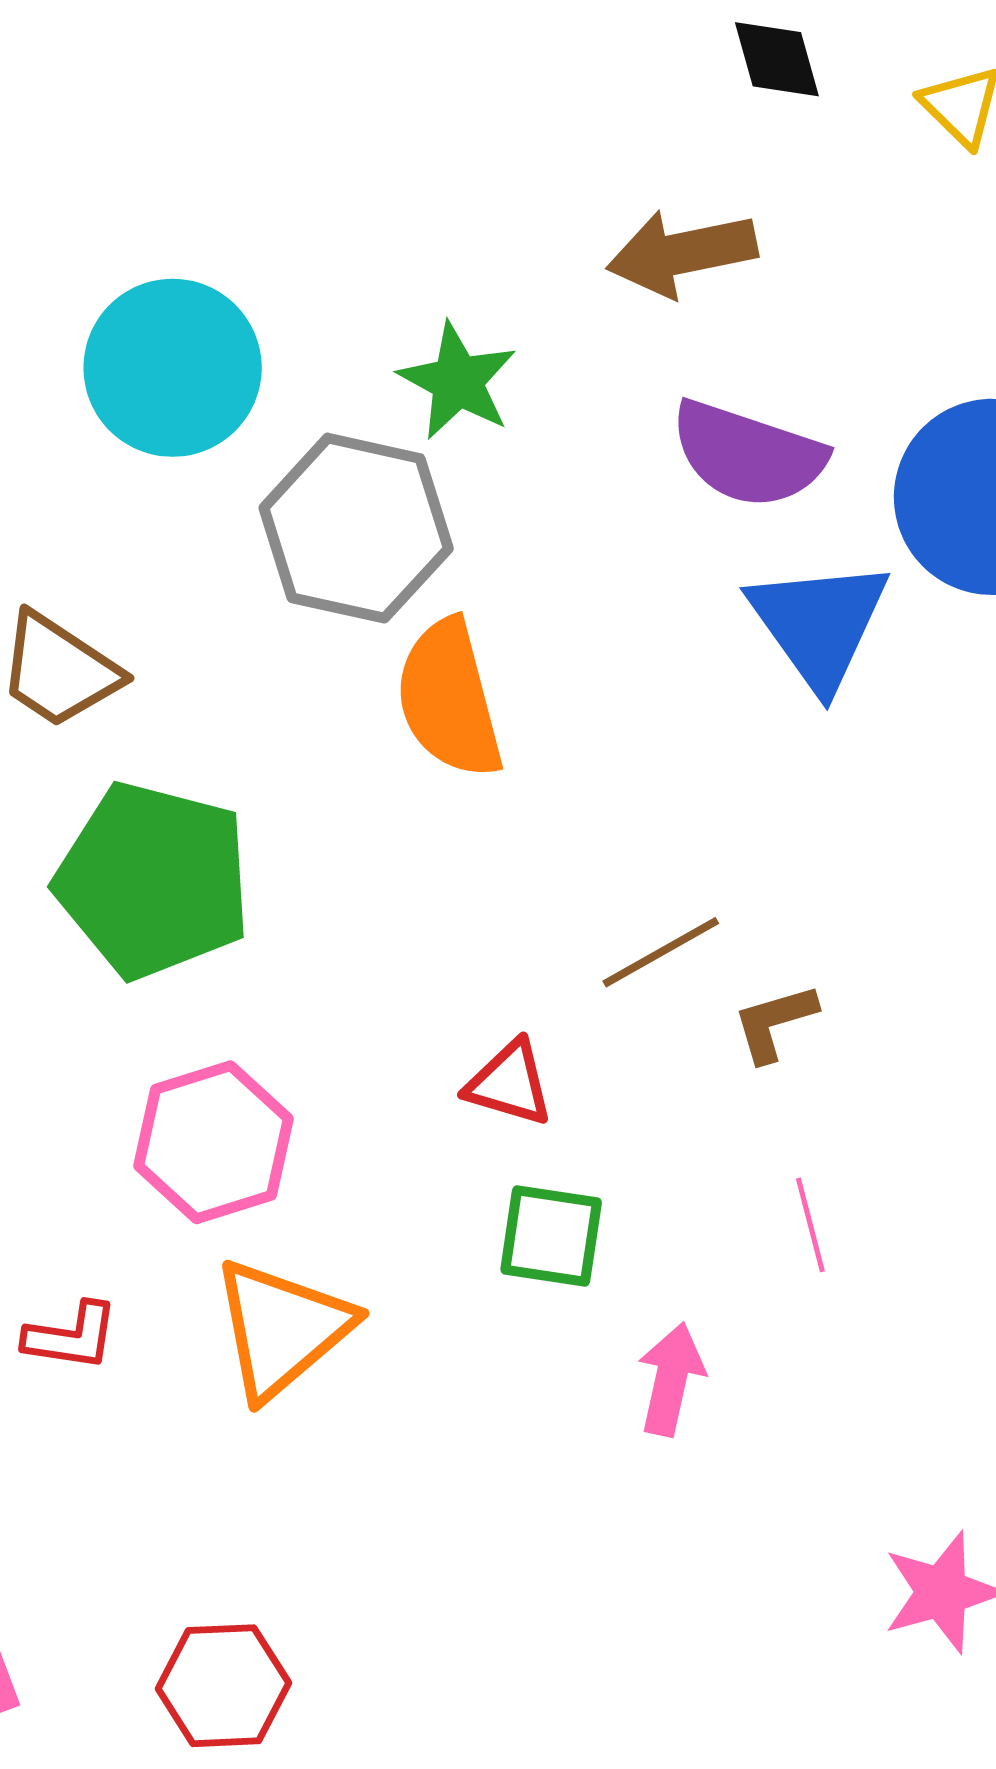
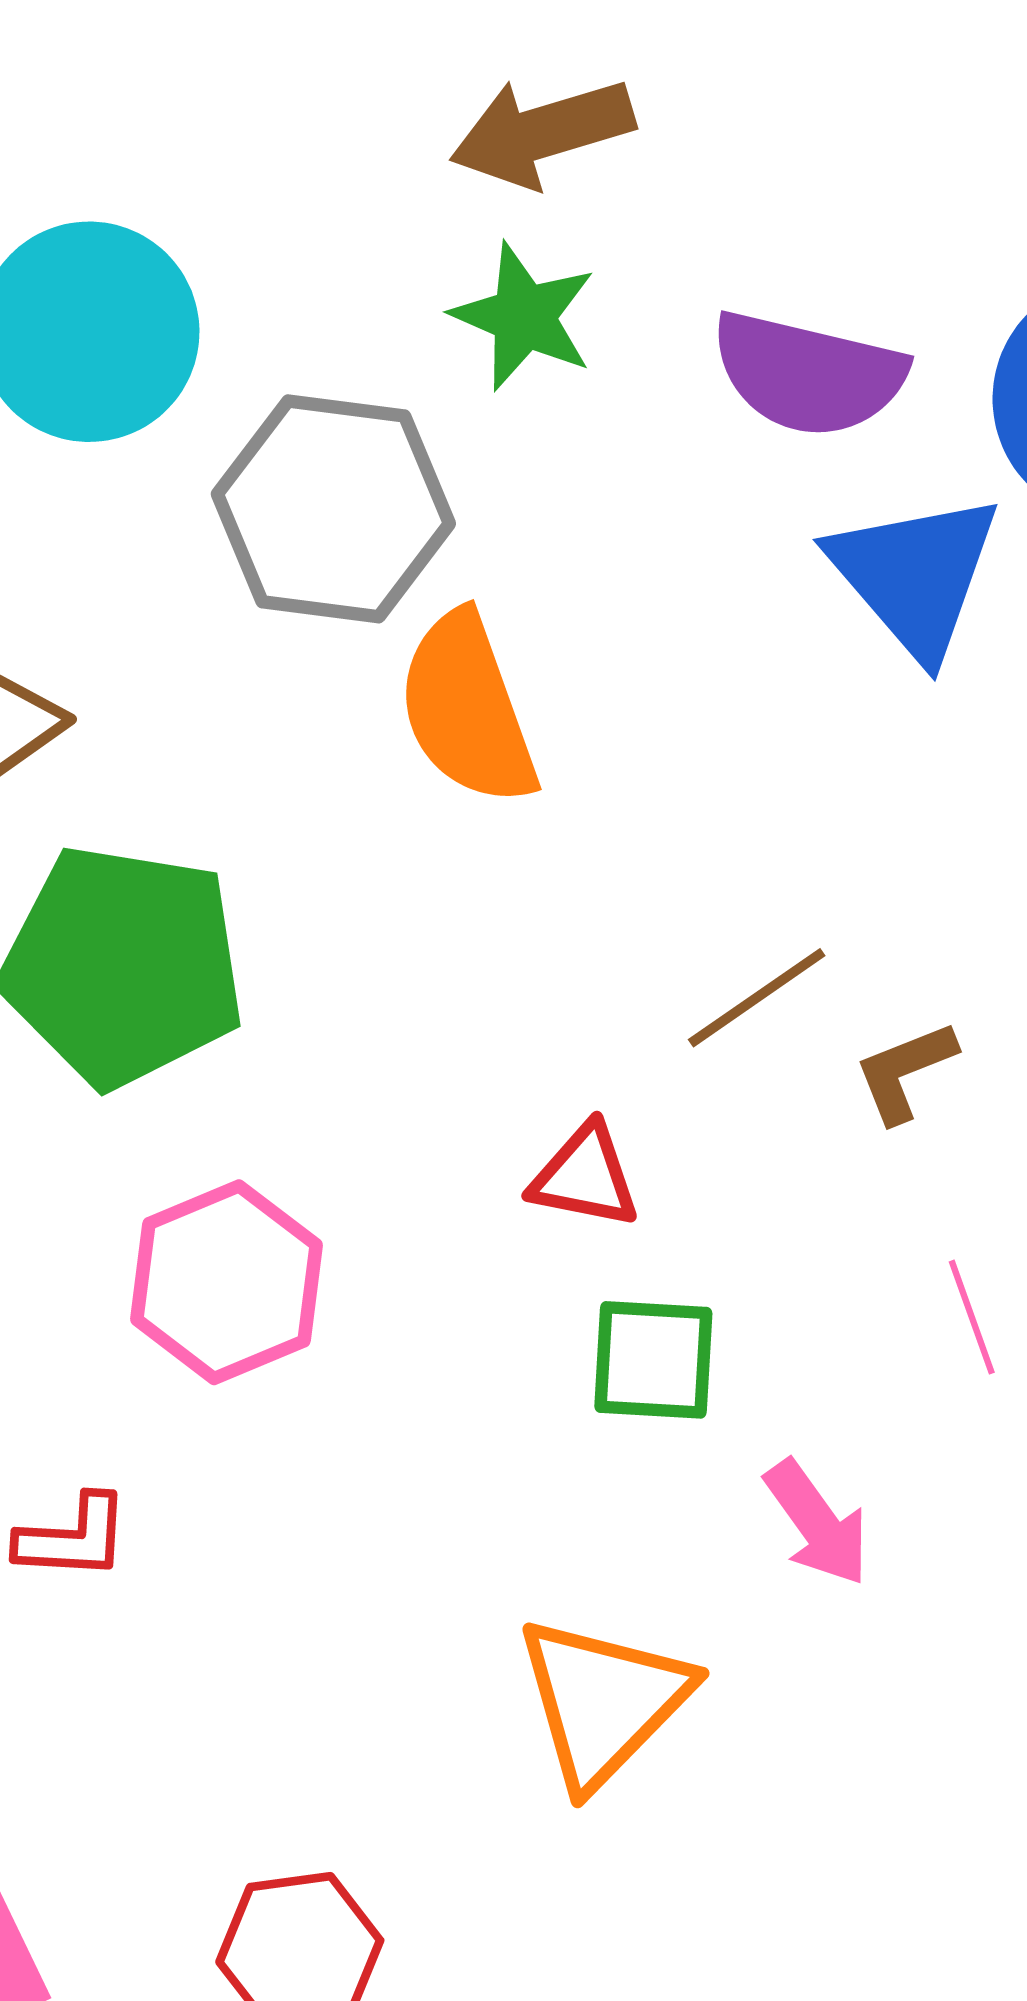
brown arrow: (682, 253) -> (542, 132), moved
green star: (458, 381) -> (524, 317), moved
orange triangle: (282, 1329) -> (603, 1701), moved
pink arrow: (671, 1379) -> (817, 1523), turned 137

